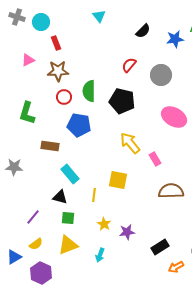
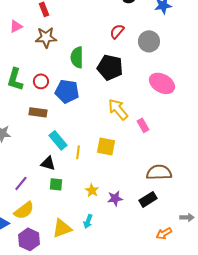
red circle: (64, 97) -> (41, 81), moved
brown semicircle: (171, 191) -> (159, 172), moved
yellow line: (94, 195) -> (78, 152), moved
yellow semicircle: (36, 244) -> (24, 210), size x1.5
yellow triangle: (68, 245) -> (62, 228), moved
black rectangle: (160, 247) -> (148, 199), moved

